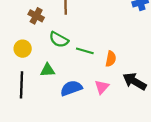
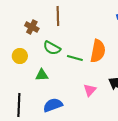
orange semicircle: (111, 59) -> (98, 51), moved, size x1.6
black line: (21, 85) -> (19, 105), moved
blue semicircle: (71, 88) -> (53, 105), moved

